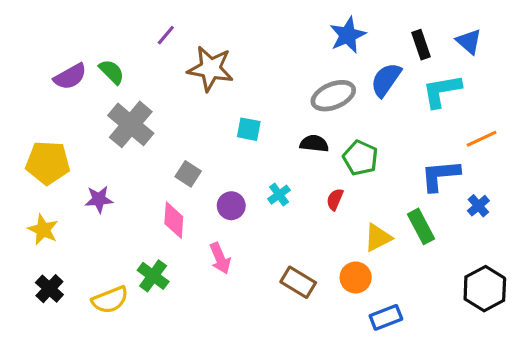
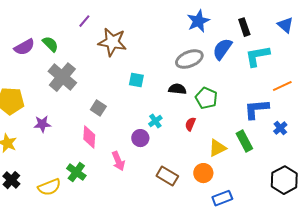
blue triangle: (469, 41) -> (285, 25), moved
purple circle: (231, 206) -> (140, 138), moved

